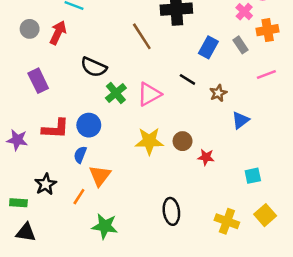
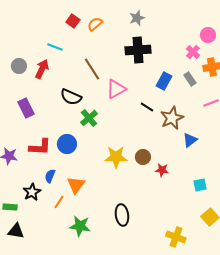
brown line: (142, 36) -> (92, 69), moved
brown star: (218, 93) -> (172, 118), size x1.6
pink triangle: (149, 94) -> (116, 89), moved
blue semicircle: (80, 155) -> (50, 176), moved
black ellipse: (171, 211) -> (122, 215), moved
yellow cross: (227, 221) -> (176, 237), moved

